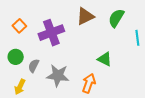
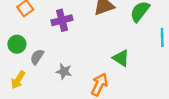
purple cross: (51, 33) -> (62, 20), size x0.7
gray star: (58, 75) -> (64, 71), size x0.6

